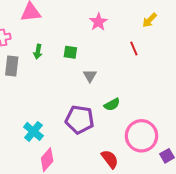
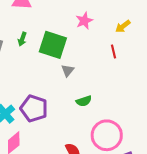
yellow arrow: (150, 20) -> (123, 26), moved
green square: (70, 52) -> (53, 45), size x2.0
purple pentagon: (80, 120) -> (34, 108), moved

